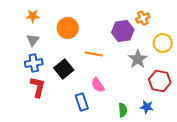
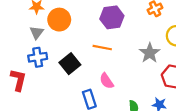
orange circle: (68, 28) -> (59, 20), moved
purple hexagon: (123, 31) -> (112, 17), moved
red L-shape: (38, 87) -> (18, 80), moved

